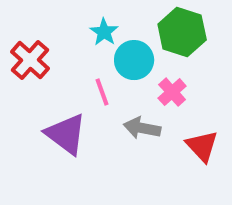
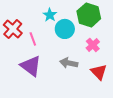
pink line: (102, 92) -> (33, 39), moved
pink cross: (172, 92) -> (93, 45), moved

